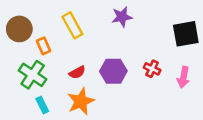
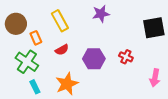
red semicircle: (77, 72) -> (62, 50), moved
pink arrow: (183, 77) -> (155, 78), moved

